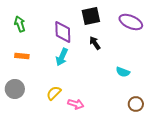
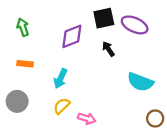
purple ellipse: (131, 22) -> (135, 25), moved
purple diamond: (63, 32) -> (72, 36), turned 70
cyan arrow: (62, 57) -> (60, 79), moved
cyan semicircle: (123, 72) -> (140, 82), size x1.6

